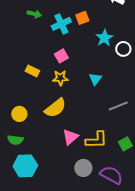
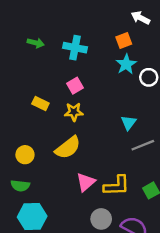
green arrow: (34, 14) -> (36, 43), moved
orange square: (82, 18) -> (124, 40), moved
cyan cross: (61, 24) -> (75, 48), turned 36
cyan triangle: (95, 79) -> (129, 123), moved

